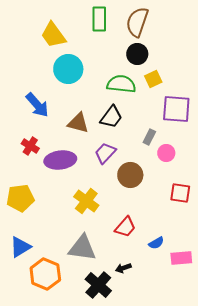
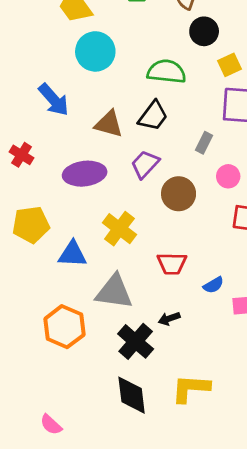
black circle: (137, 54) -> (204, 31), moved
yellow square: (153, 79) -> (230, 65), moved
red cross: (30, 146) -> (21, 155), moved
pink circle: (166, 153) -> (228, 176), moved
red trapezoid: (125, 227) -> (172, 264), turned 50
blue triangle: (20, 247) -> (72, 254), moved, turned 35

